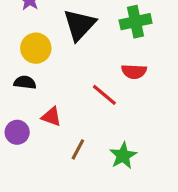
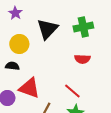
red line: (104, 95) -> (72, 91), moved
red triangle: (51, 117) -> (29, 88), size x1.6

